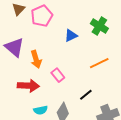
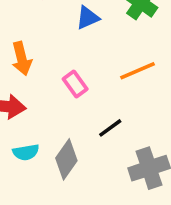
pink rectangle: (58, 75) -> (75, 84), moved

